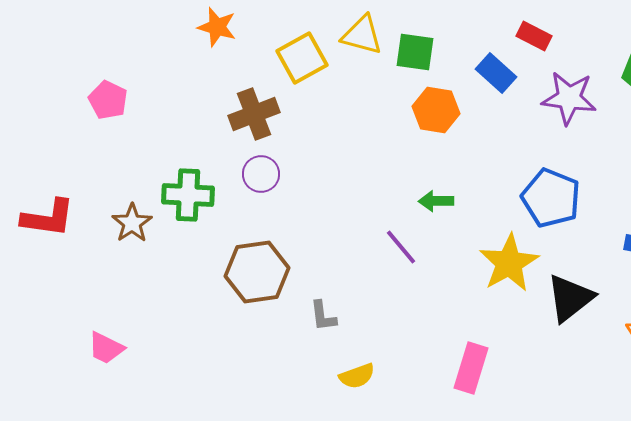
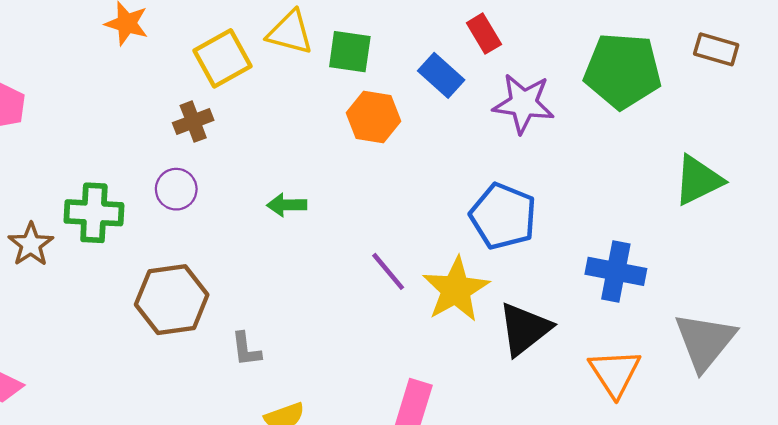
red rectangle: (534, 36) -> (484, 34), turned 32
brown cross: (254, 114) -> (193, 122), moved, size x0.7
green arrow: (436, 201) -> (287, 205), moved
purple line: (401, 247) -> (388, 271), moved

